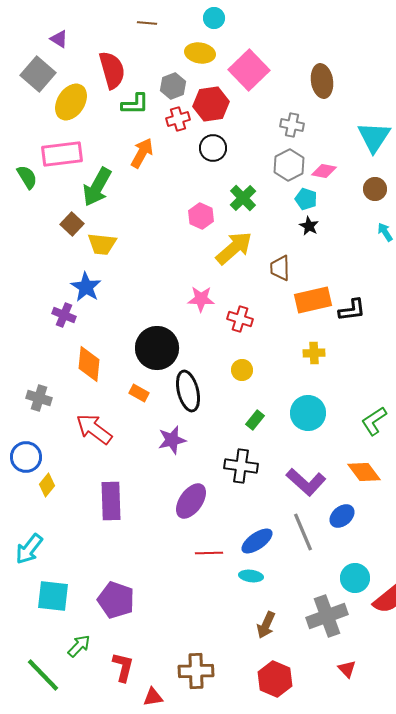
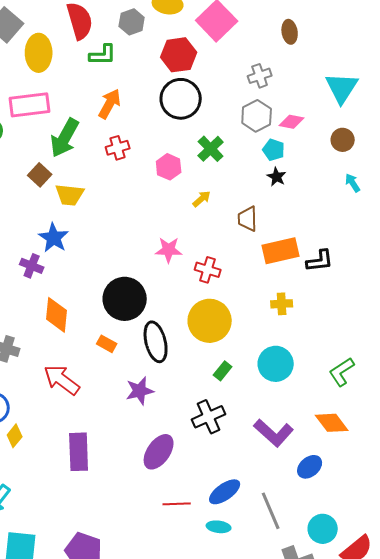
brown ellipse: (322, 81) -> (290, 32), size x0.7
gray hexagon: (173, 86) -> (132, 22), moved
yellow ellipse: (71, 102) -> (39, 53), turned -33
red cross: (178, 119) -> (118, 148), moved
gray cross: (292, 125) -> (260, 76), turned -30
black circle: (213, 148) -> (181, 99), size x1.5
yellow arrow: (234, 248) -> (202, 199), size x0.5
yellow circle: (242, 370) -> (210, 321), size x2.0
black cross: (241, 466) -> (209, 417), turned -32
gray line: (303, 532) -> (271, 511), moved

